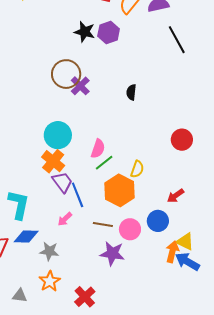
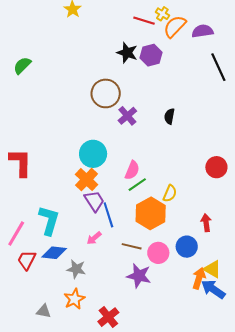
purple cross: (80, 86) -> (127, 116), moved
red arrow: (176, 196) -> (206, 223), turned 114

